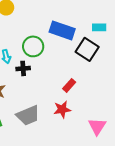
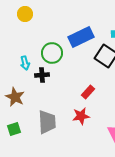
blue rectangle: (62, 30) -> (81, 37), turned -45
gray trapezoid: (28, 115) -> (47, 122), turned -70

